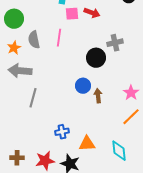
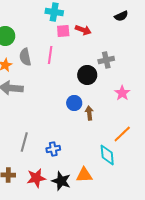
pink star: (131, 93) -> (122, 93), moved
gray line: (33, 98) -> (24, 142), moved
orange triangle: (87, 144) -> (84, 175), moved
cyan diamond: (119, 151) -> (107, 155), moved

